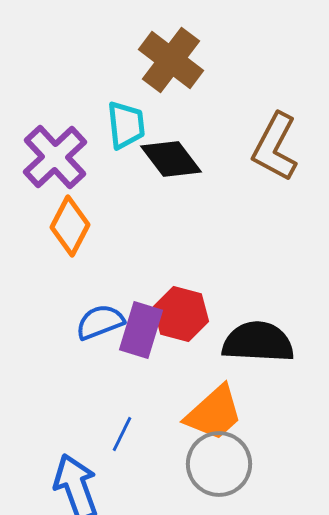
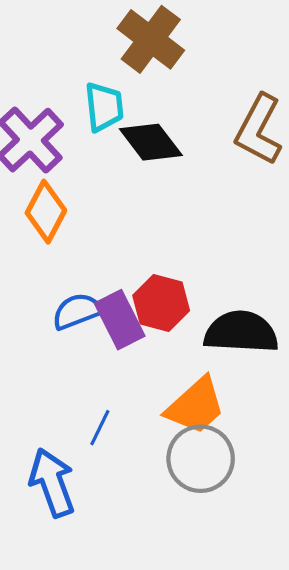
purple rectangle: (141, 330) -> (120, 320), turned -44

